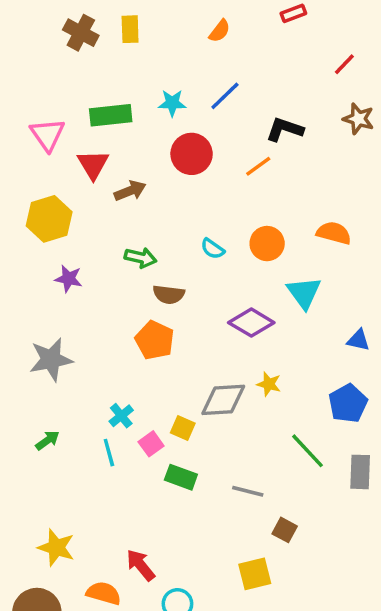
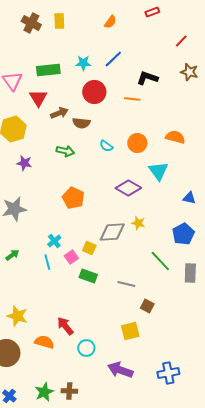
orange line: (258, 166) -> (132, 99), turned 42
brown semicircle: (169, 294) -> (81, 123), moved

